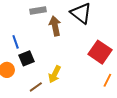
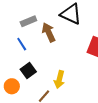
blue line: (16, 42) -> (22, 44), moved

